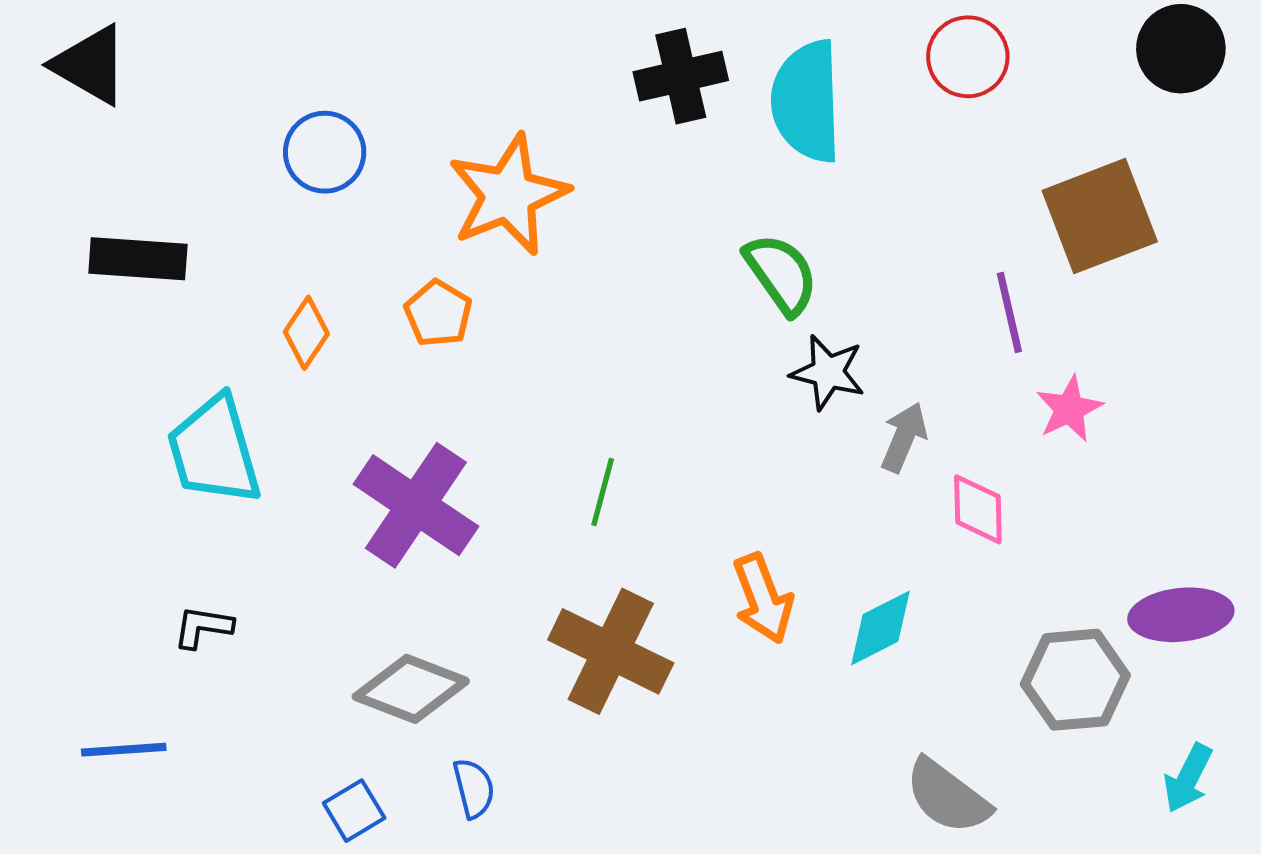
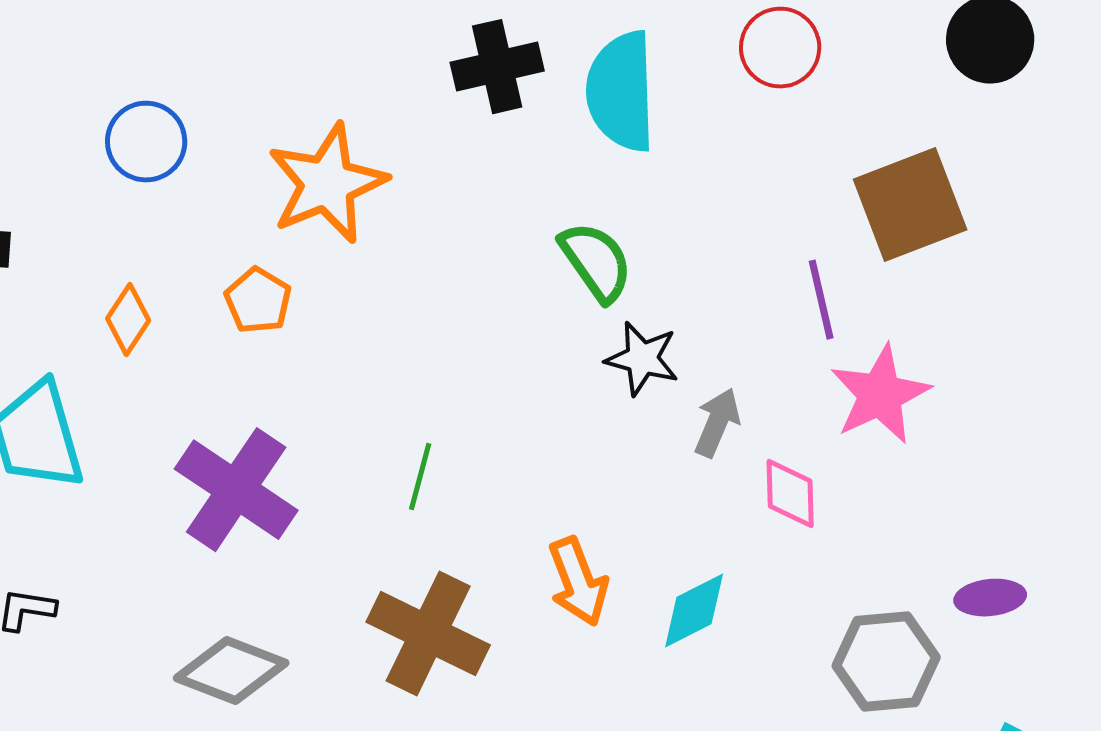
pink star: (1069, 409) -> (880, 395), size x1.5
purple ellipse: (1181, 615) -> (990, 598), size x0.7

